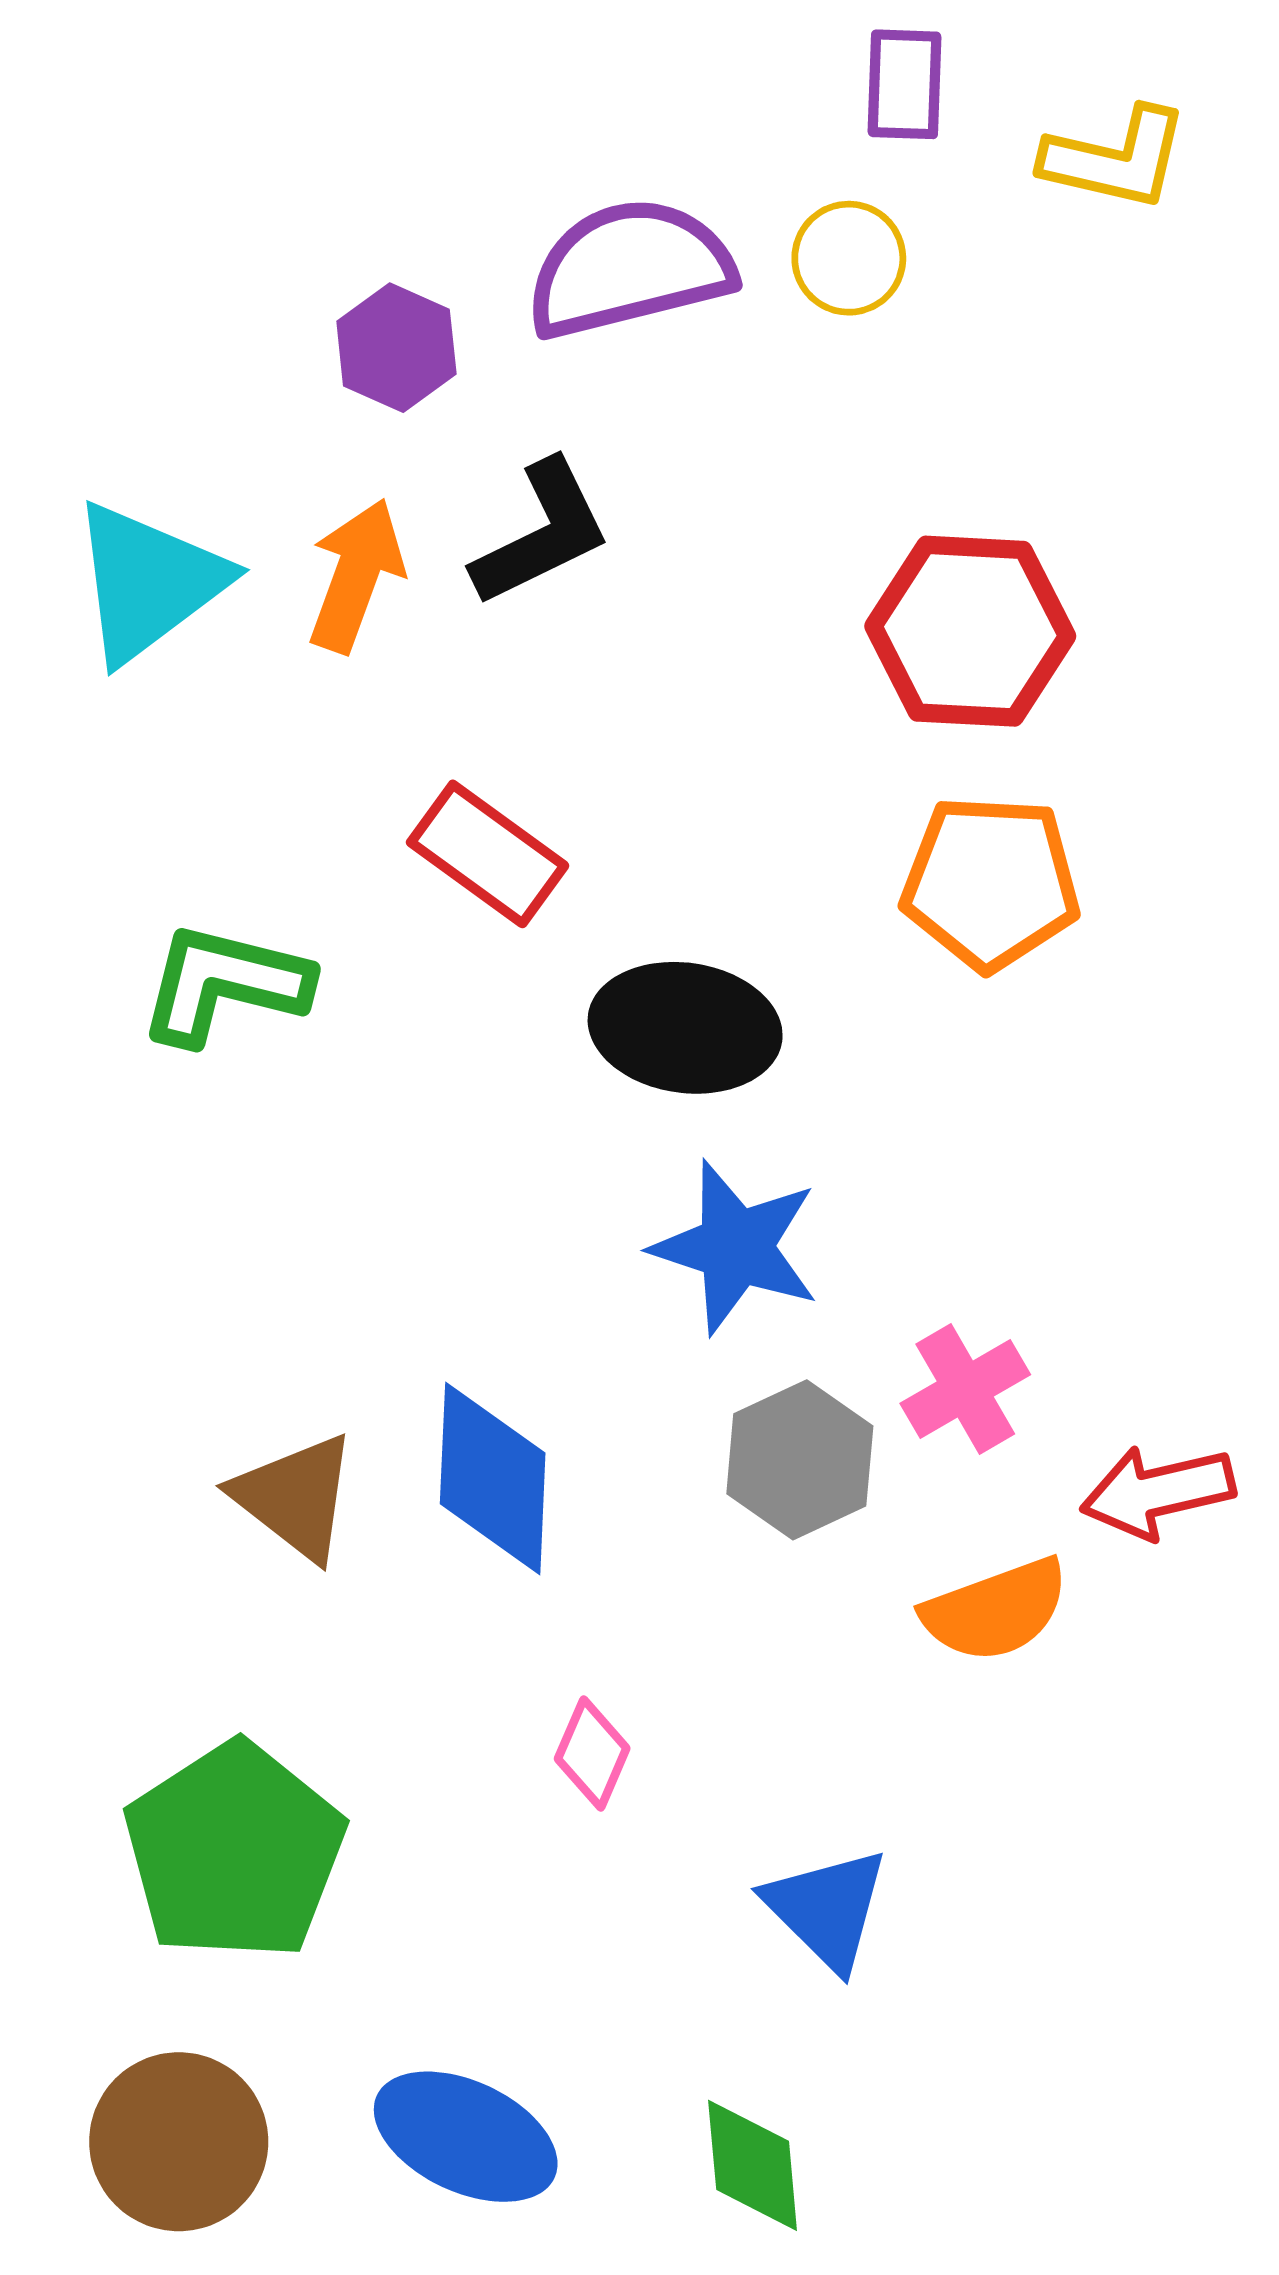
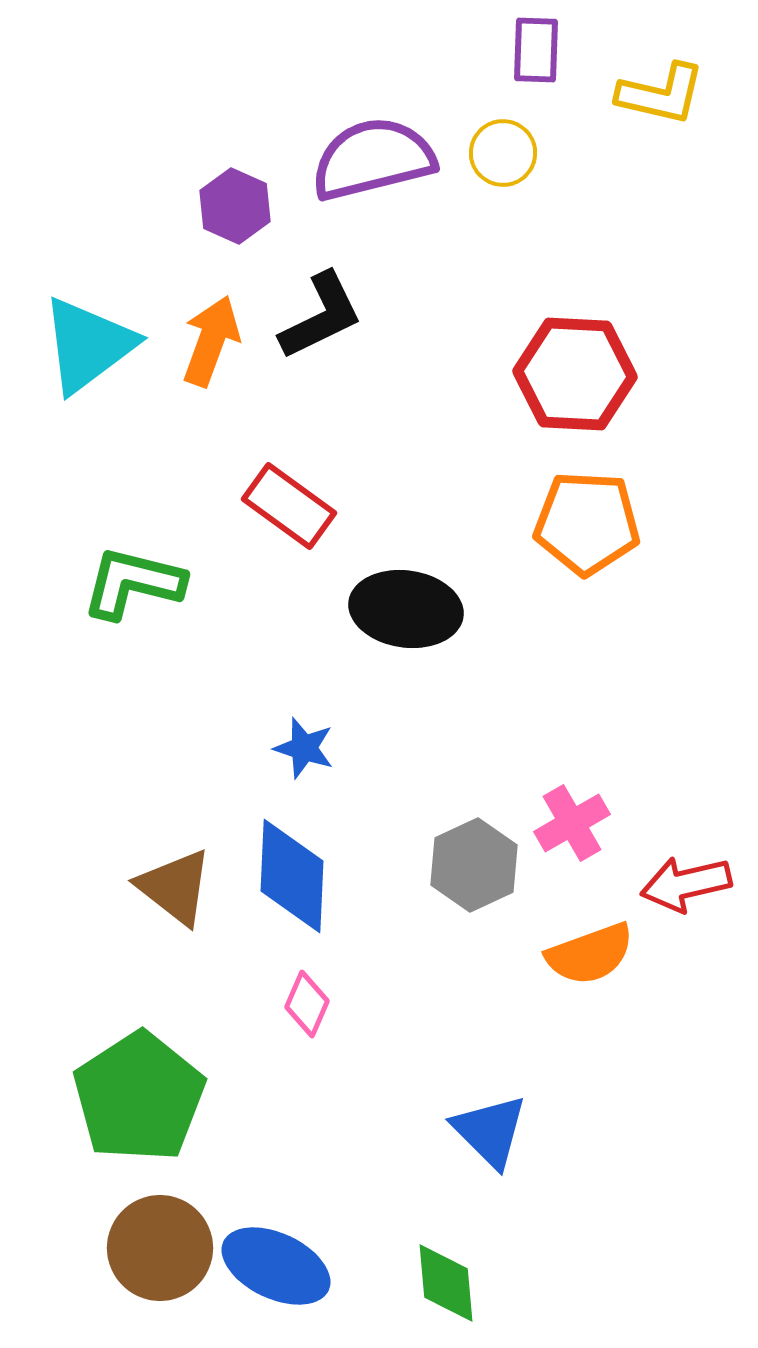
blue star: (736, 1247) -> (304, 748), moved, size x0.6
pink diamond: (592, 1754) -> (307, 1004), moved
brown circle: (179, 2142) -> (160, 1248), moved

